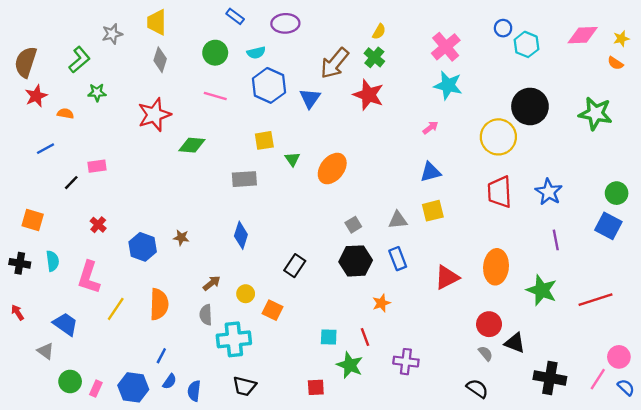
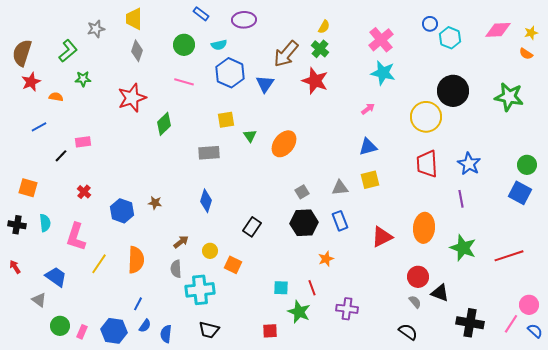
green diamond: (192, 145) -> (164, 124), turned -50
purple line: (556, 240) -> (461, 199), moved

